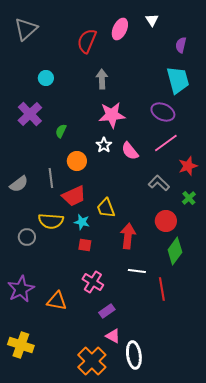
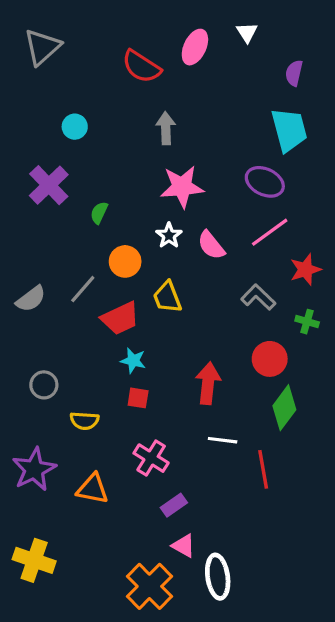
red semicircle: (87, 41) -> (141, 67), turned -80
gray line: (51, 178) -> (83, 289), turned 48
green cross: (189, 198) -> (307, 322), turned -32
yellow trapezoid: (106, 208) -> (167, 297), moved
yellow semicircle: (51, 221) -> (84, 421), moved, size x0.7

